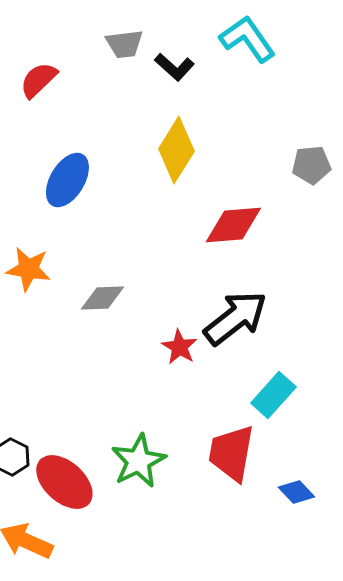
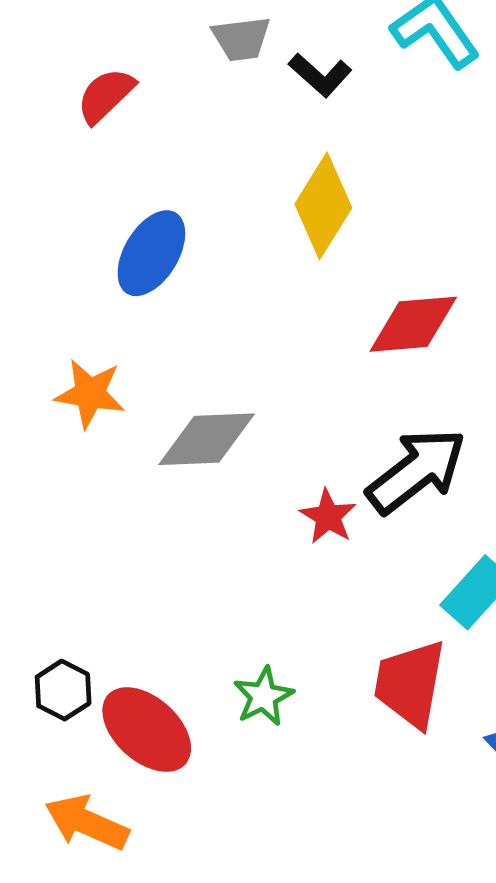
gray diamond: (102, 298) -> (207, 439), size x1.4
green star: (138, 461) -> (263, 696), size x0.7

